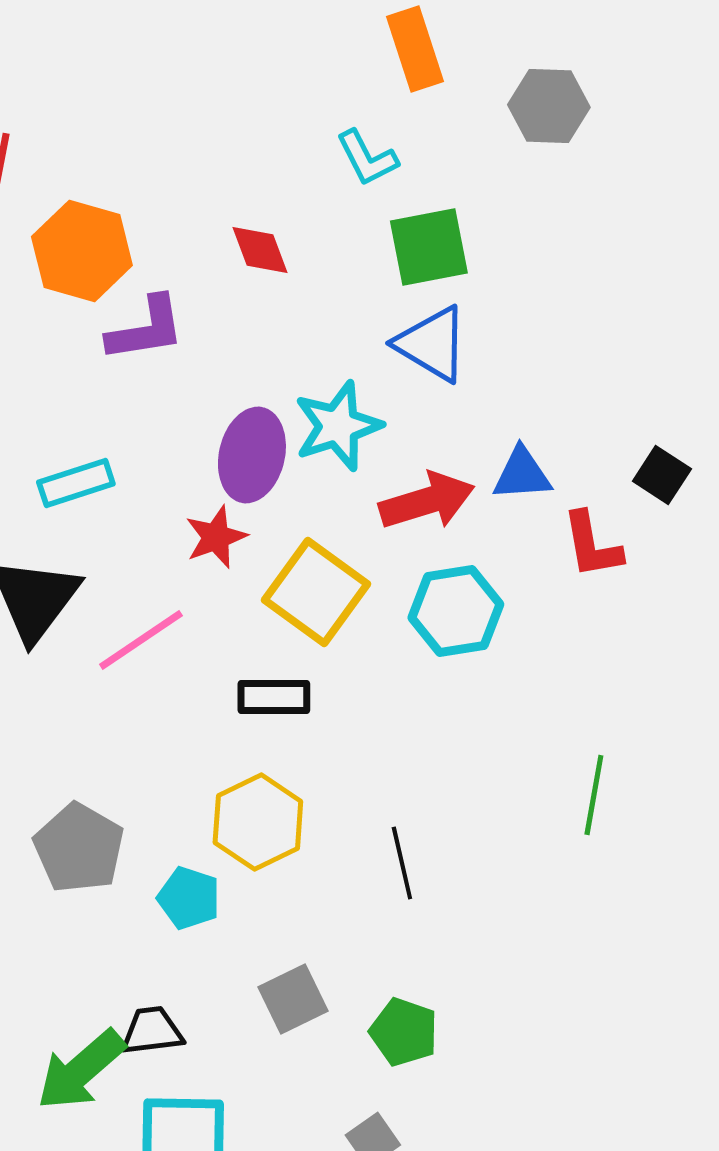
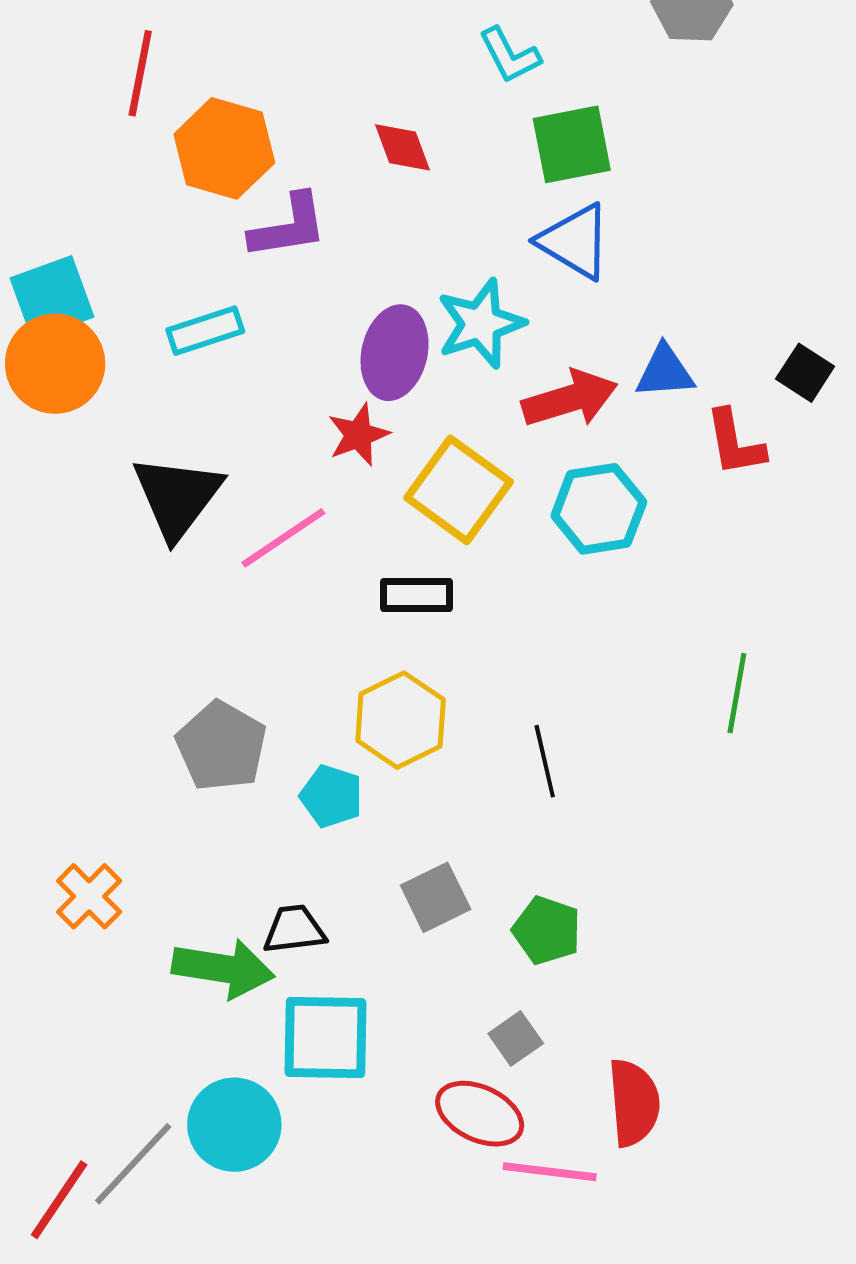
cyan rectangle: (76, 483) -> (205, 331), moved
green arrow: (81, 1070) -> (223, 968), turned -130

